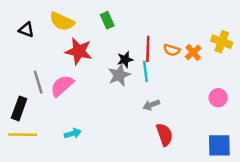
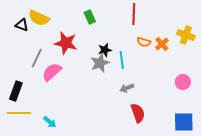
yellow semicircle: (62, 21) -> (39, 18), moved
red line: (148, 49) -> (134, 14), moved
gray line: (38, 82) -> (37, 58), moved, turned 42
cyan arrow: (73, 133) -> (50, 122), moved, turned 56

